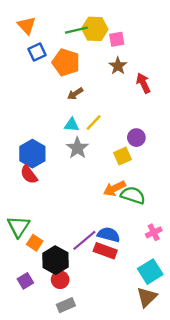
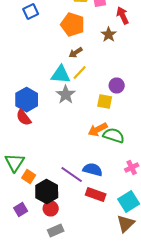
orange pentagon: (66, 62) -> (73, 24), moved
brown star: (118, 66) -> (109, 34), moved
red arrow: (143, 83) -> (123, 16), moved
brown arrow: (75, 94) -> (76, 52), moved
cyan triangle: (72, 125) -> (61, 74), size x1.5
yellow square: (123, 156) -> (105, 102), turned 35
purple line: (84, 240) -> (72, 174), turned 75
red rectangle: (105, 251) -> (96, 194), moved

